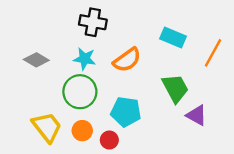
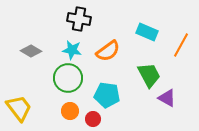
yellow trapezoid: (47, 127) -> (19, 108), moved

